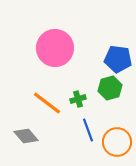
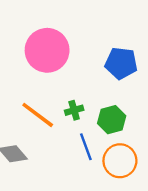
green hexagon: (110, 88) -> (112, 120), moved

